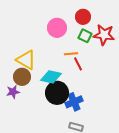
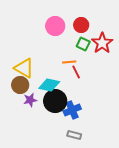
pink circle: (57, 28) -> (55, 26), moved
red star: (104, 35) -> (102, 43), turned 30
purple star: (13, 92) -> (30, 100), moved

